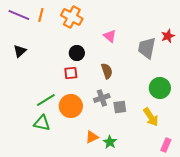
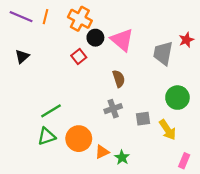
pink triangle: (110, 36) -> (122, 40), size x1.6
black circle: (77, 53) -> (95, 38), moved
red square: (71, 73) -> (79, 56), moved, turned -32
orange circle: (71, 106) -> (79, 139), moved
gray square: (120, 107) -> (143, 119), moved
green triangle: (42, 123) -> (47, 136), turned -30

